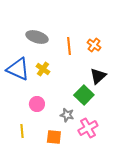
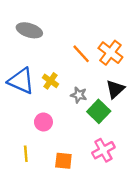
gray ellipse: (37, 37) -> (29, 30), moved
orange cross: (94, 45) -> (110, 53), size x1.5
orange line: (69, 46) -> (81, 54), turned -36
gray star: (67, 115) -> (79, 95), moved

